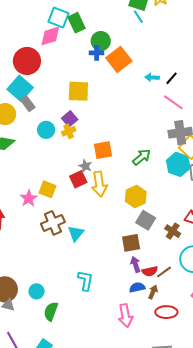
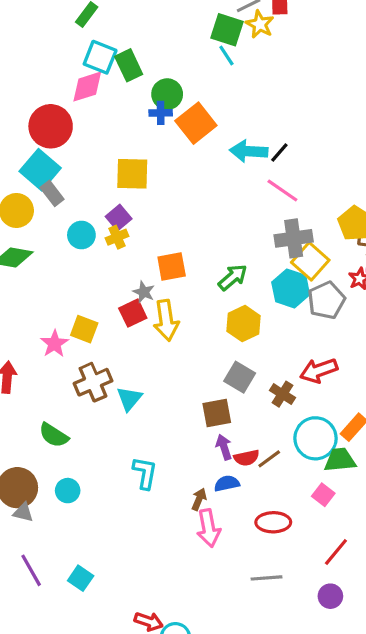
cyan arrow: (152, 77) -> (249, 151), size x1.6
yellow hexagon: (136, 196) -> (244, 324), moved
brown arrow: (153, 292) -> (199, 499), moved
green semicircle: (51, 311) -> (54, 435), moved, turned -78

